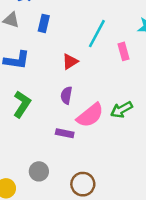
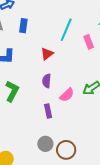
pink semicircle: (90, 115) -> (67, 95), size x0.7
purple rectangle: (65, 133) -> (48, 111), turned 72
gray circle: (39, 171) -> (45, 144), moved

